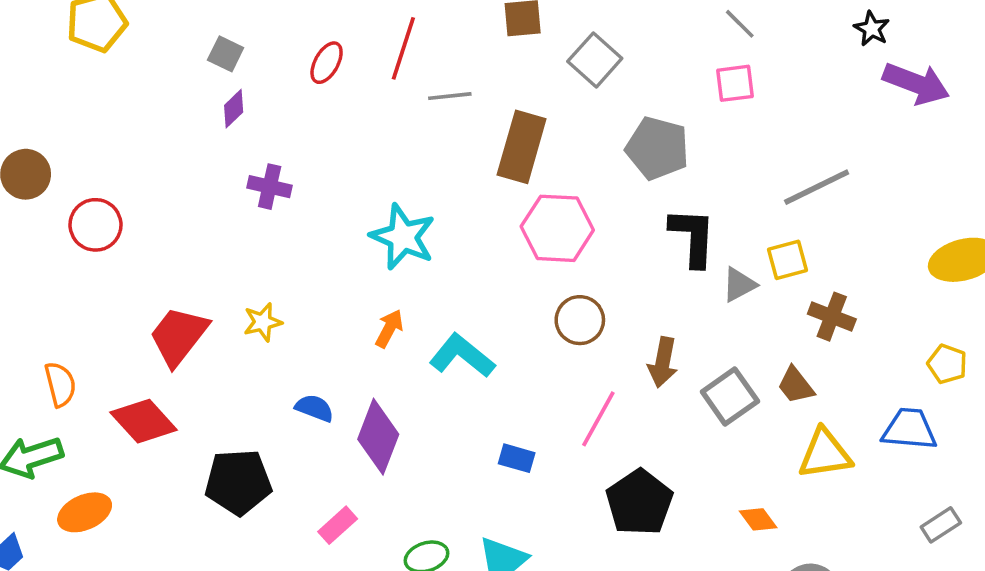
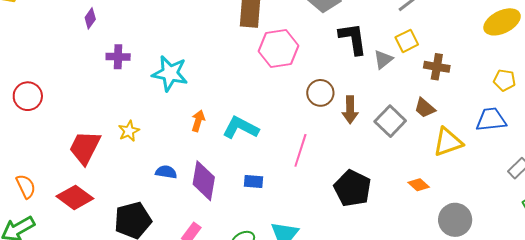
cyan star: (403, 237) -> (170, 73), moved
brown circle: (580, 320) -> (320, 93), moved
pink line: (598, 419) -> (300, 150), moved
blue rectangle: (517, 458) -> (253, 181), moved

